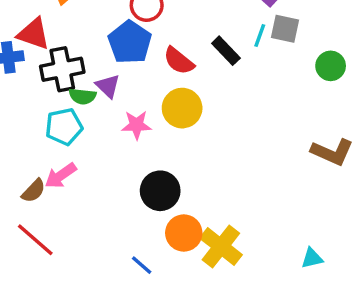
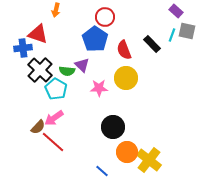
red semicircle: (179, 61) -> (124, 50), turned 30
black cross: (62, 69) -> (40, 70), moved, turned -35
cyan pentagon: (64, 127) -> (56, 89), turned -30
red line: (35, 240) -> (53, 142), moved

